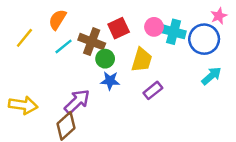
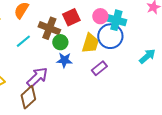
blue circle: (204, 39) -> (110, 36), moved
cyan line: (64, 46) -> (23, 41), moved

